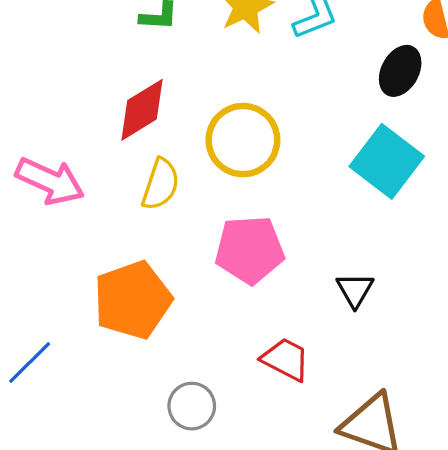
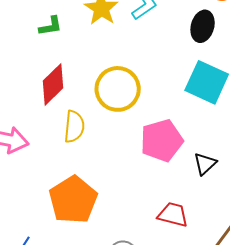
pink pentagon: (250, 250) -> (162, 140), moved
black triangle: (355, 290) -> (205, 164), turned 30

